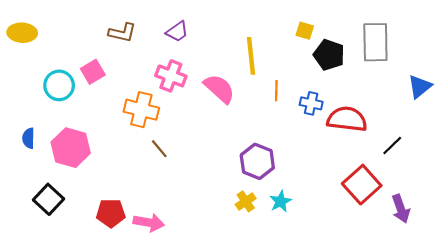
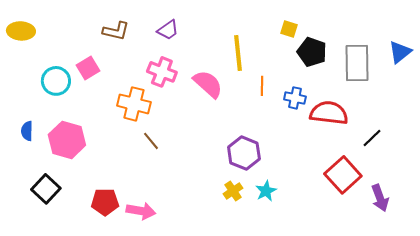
gray rectangle: (375, 42) -> (357, 63), moved
blue triangle: (420, 86) -> (400, 52), moved

